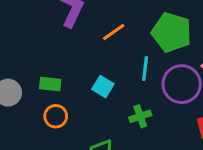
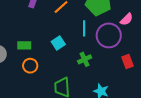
cyan square: (103, 87) -> (58, 43), turned 32

